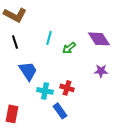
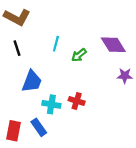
blue trapezoid: (28, 71) -> (32, 81), turned 55
purple star: (101, 71) -> (125, 76), moved
blue rectangle: (60, 111) -> (39, 127), moved

